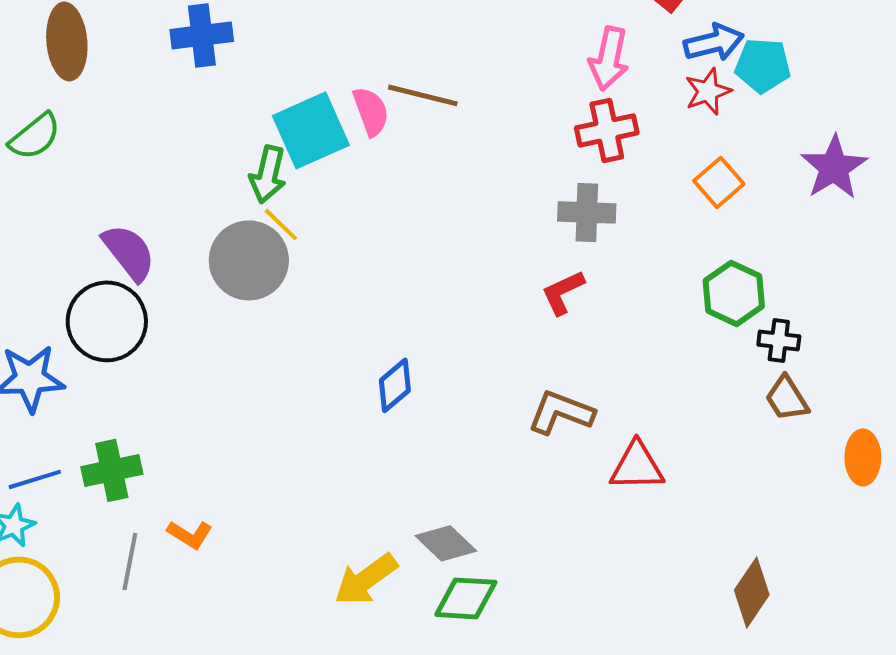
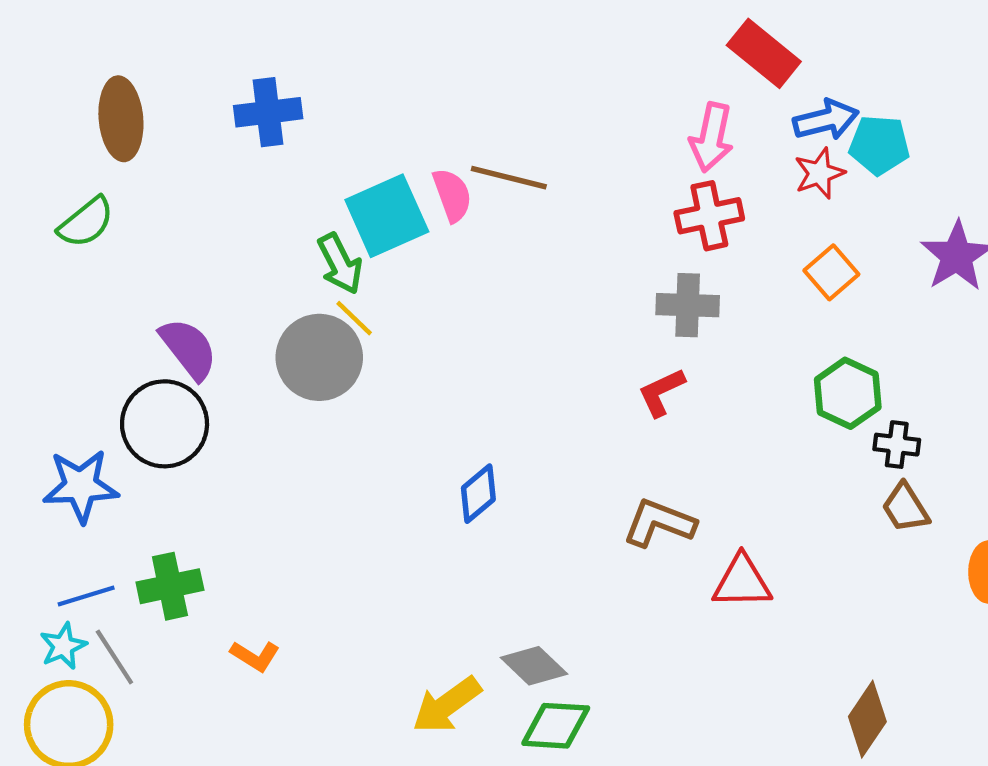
green arrow: (268, 174) -> (340, 264), turned -40
gray line: (130, 561) -> (114, 657), moved, turned -44

